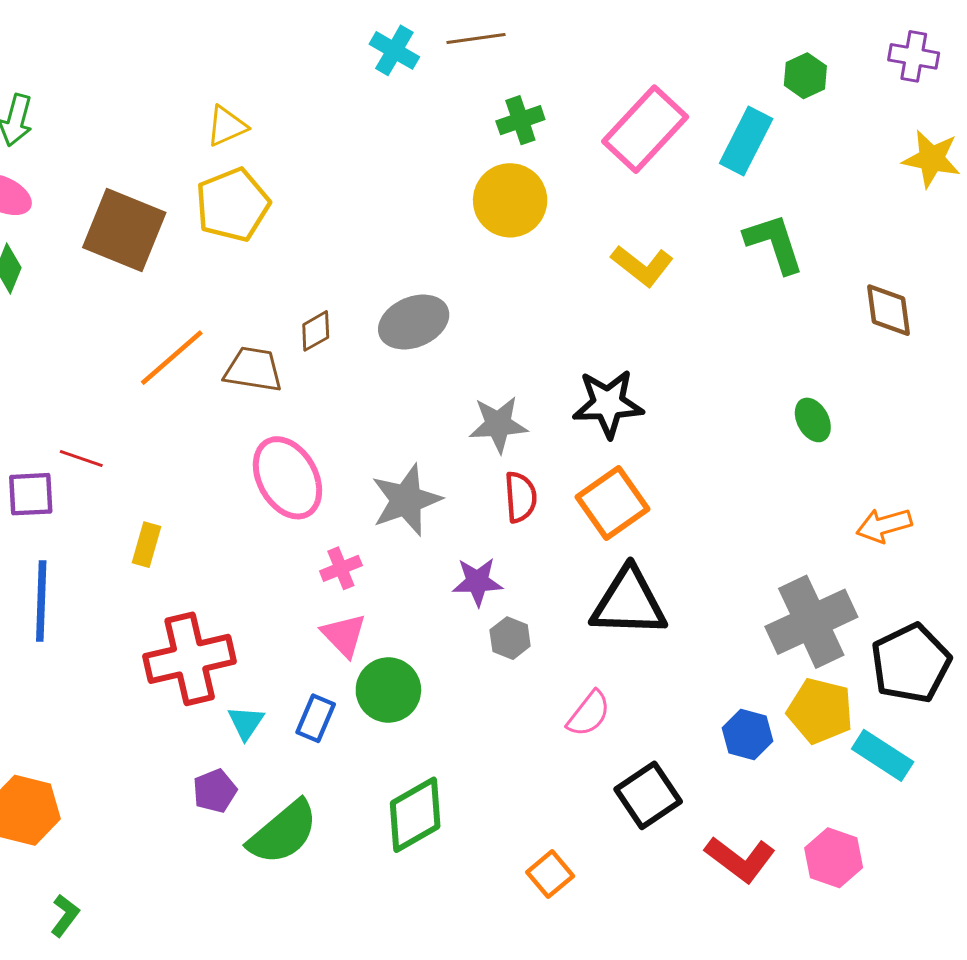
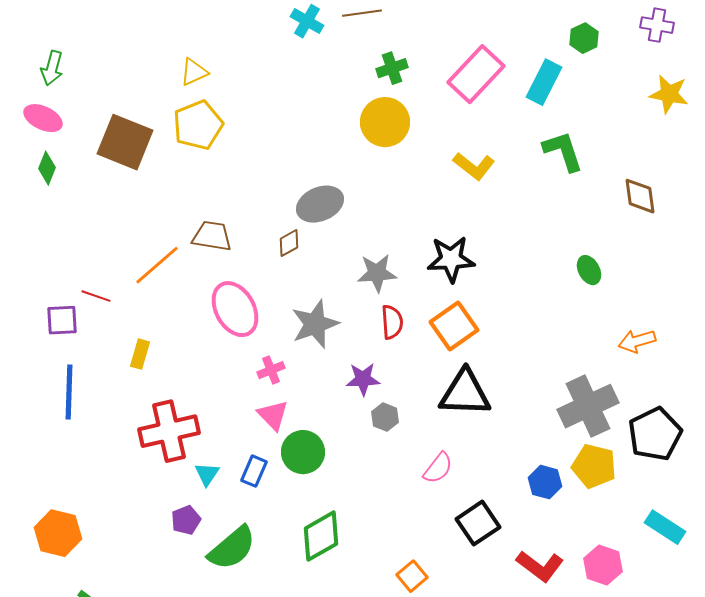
brown diamond: (316, 331) -> (289, 243), moved
orange line: (172, 358) -> (157, 265), moved
cyan rectangle: (883, 755) -> (665, 527), moved

